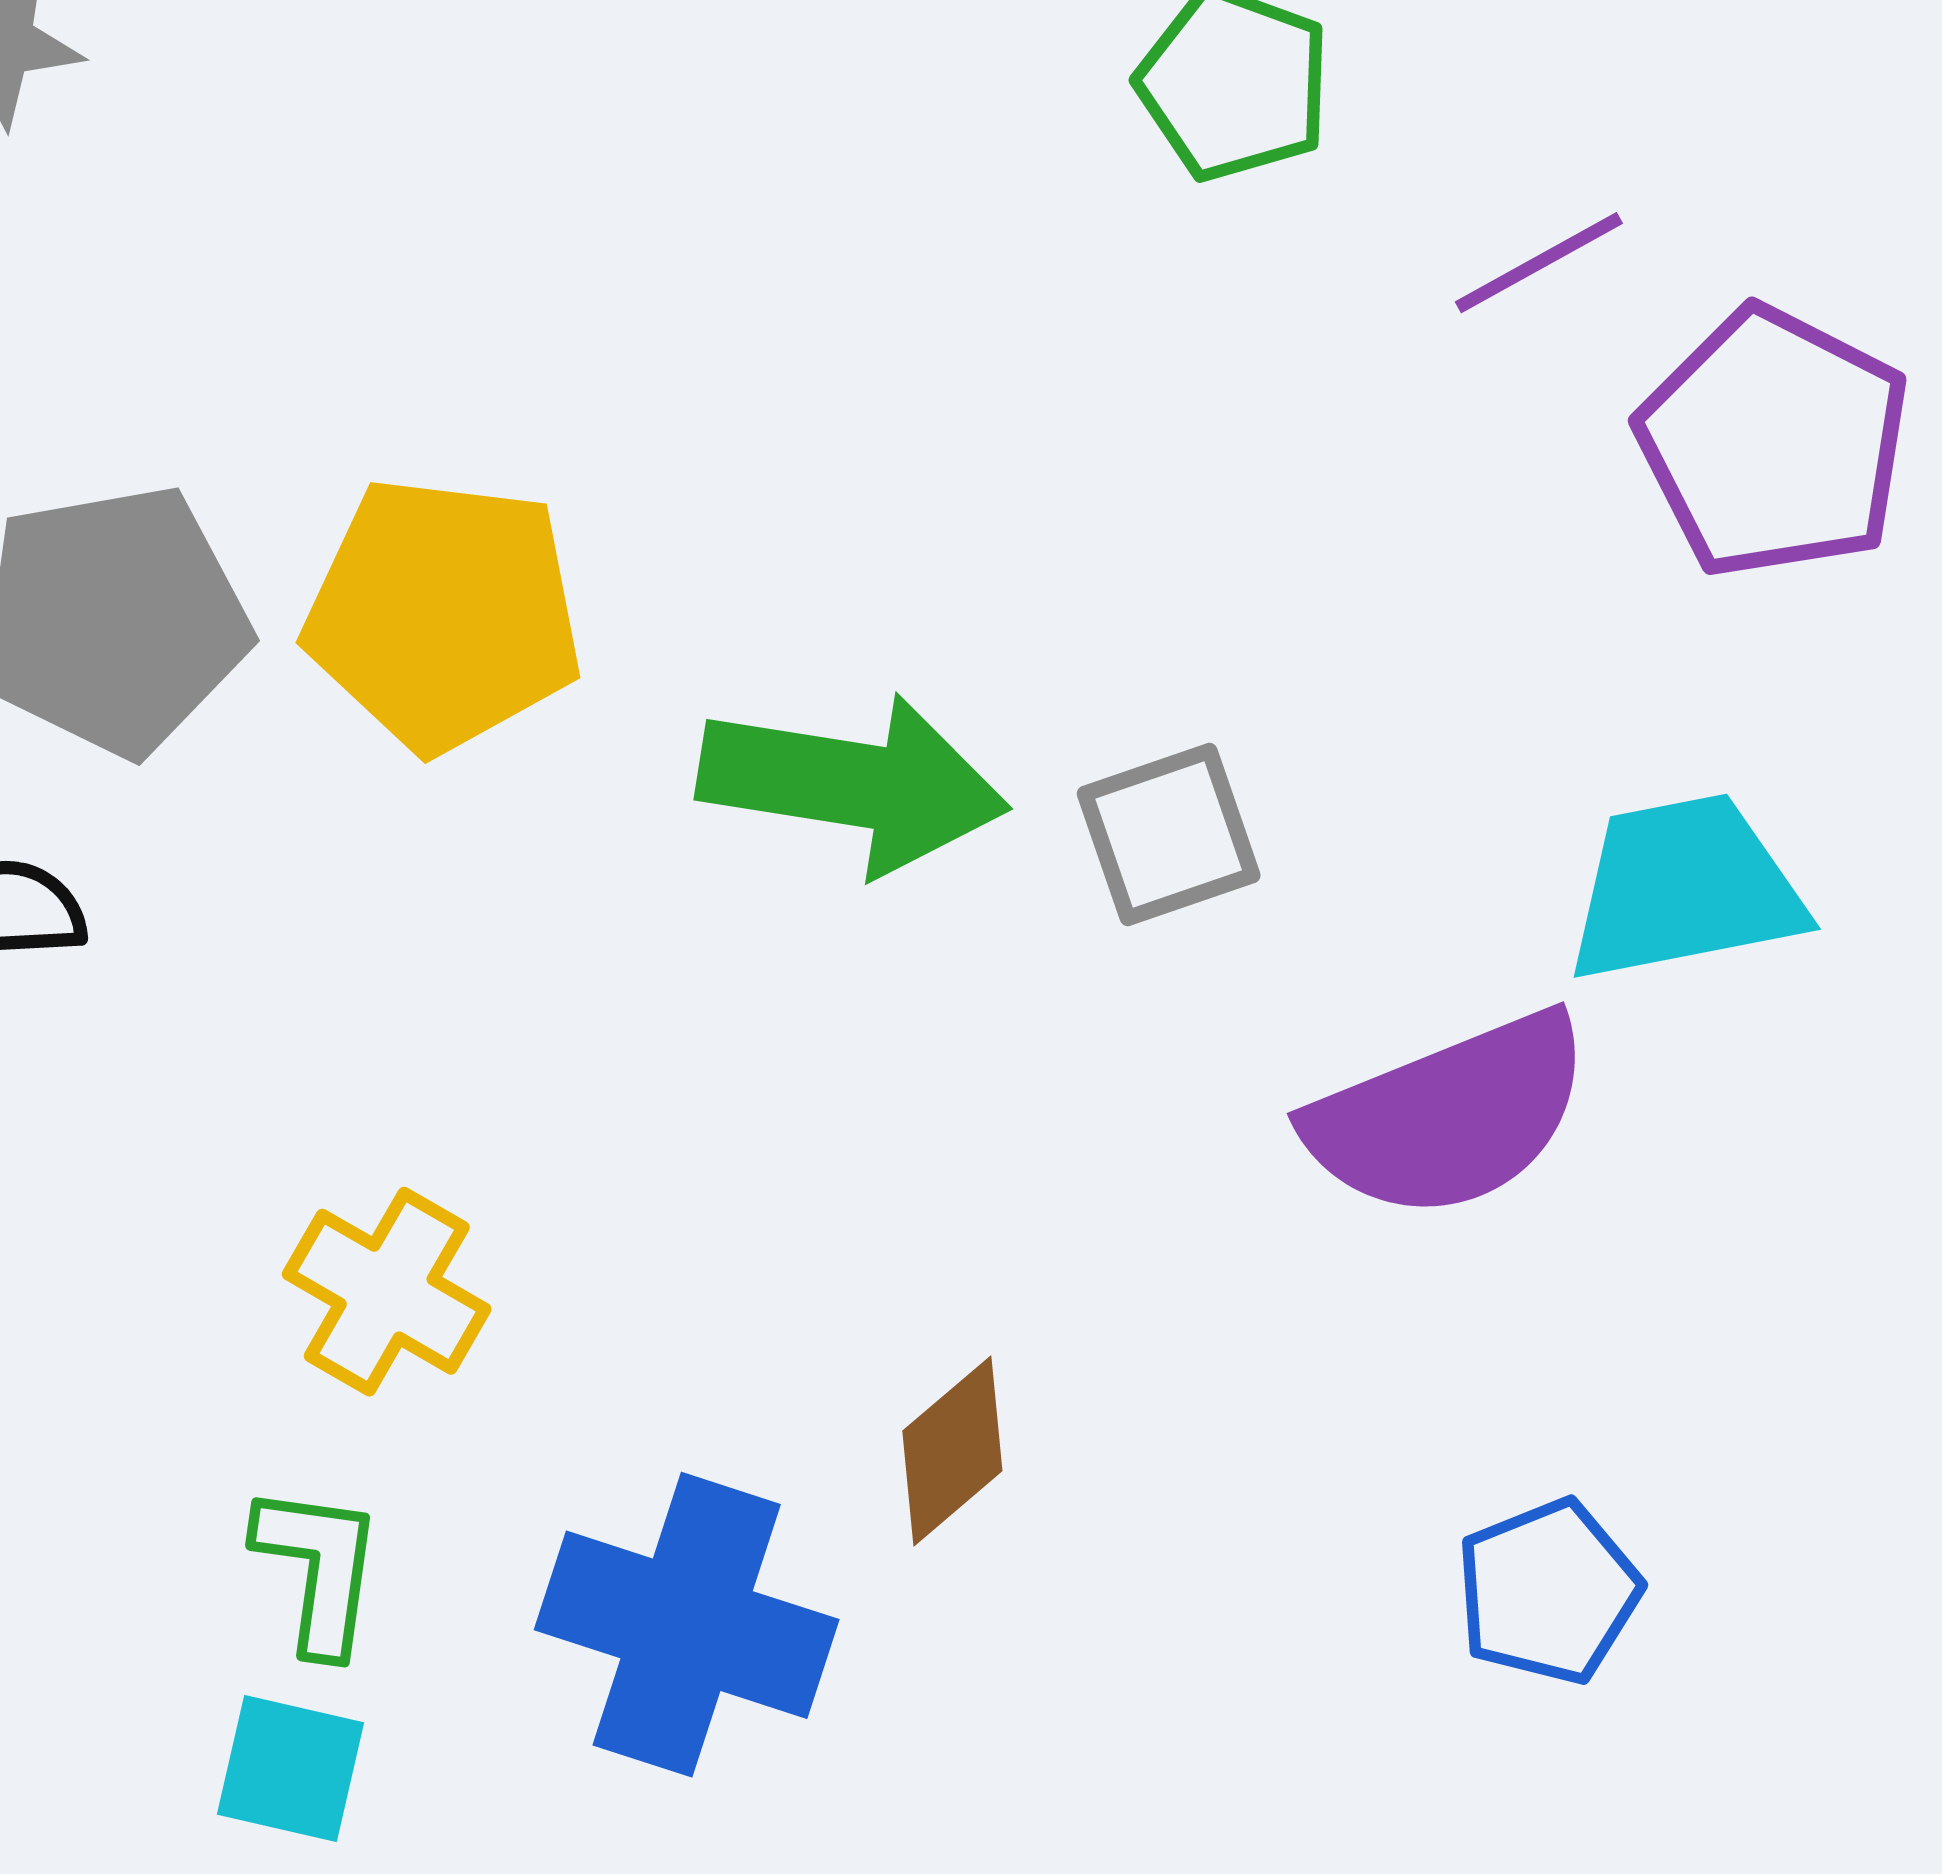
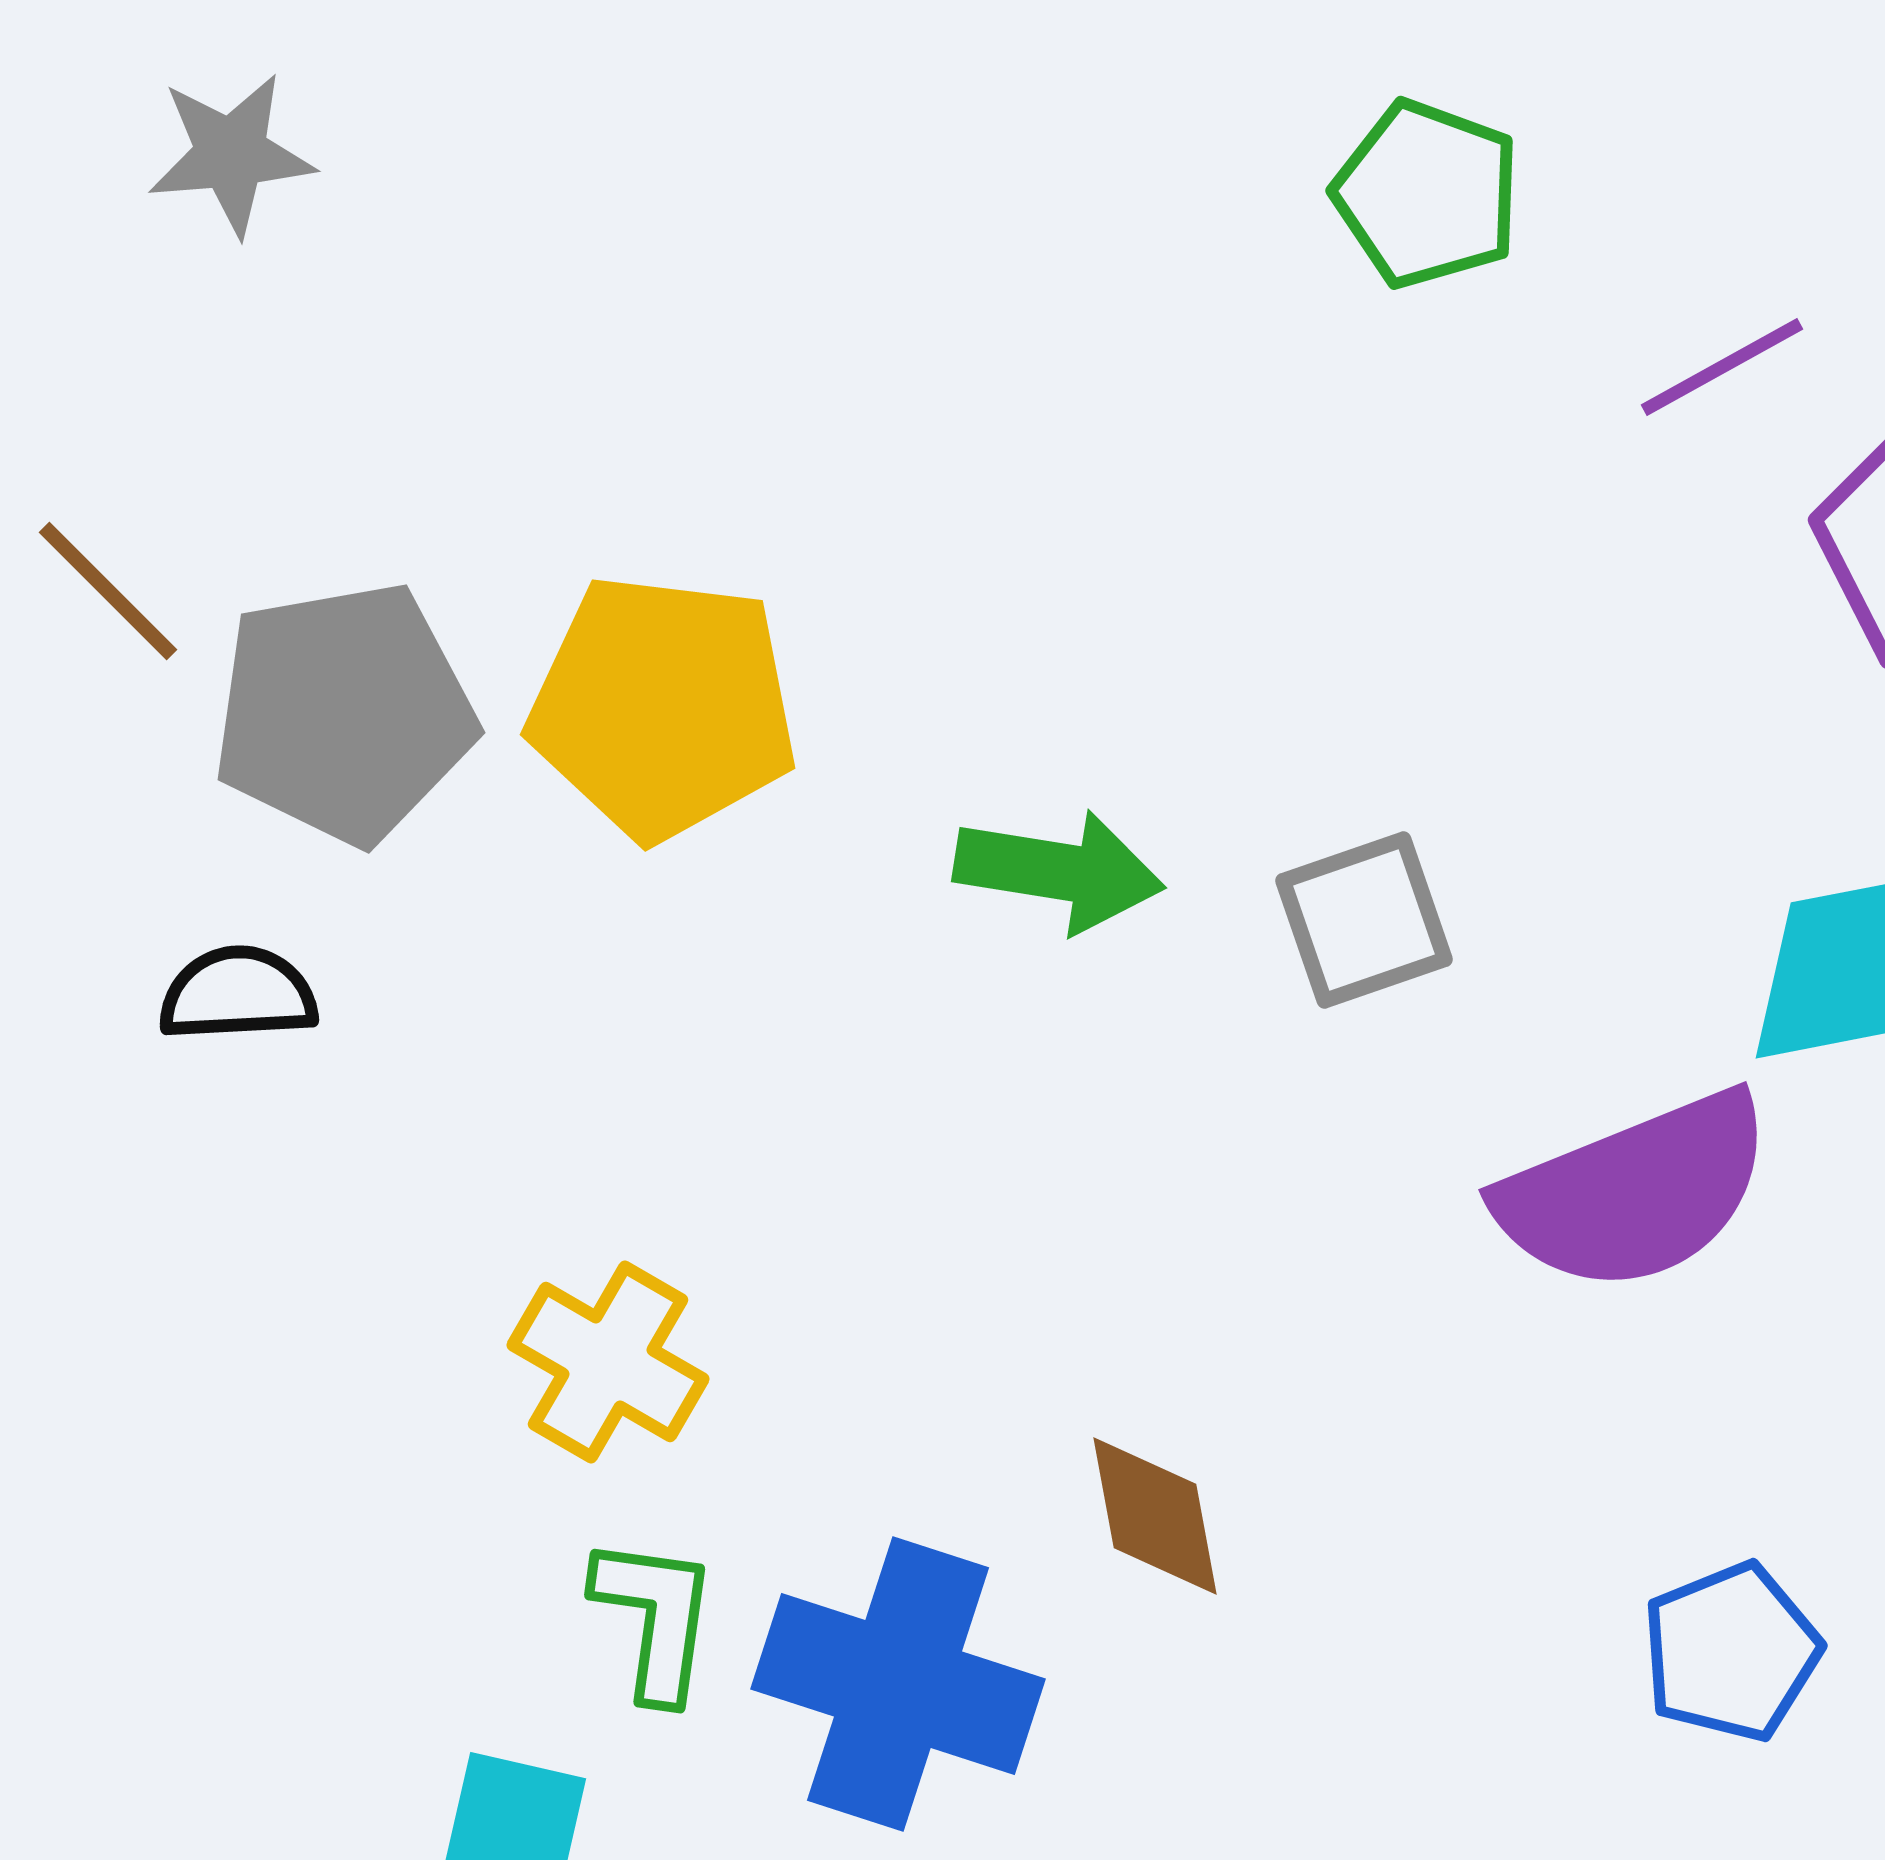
green arrow: (853, 784) -> (1059, 871), size x0.7
brown diamond: (952, 1451) -> (1155, 1516), turned -60
green L-shape: (318, 1569) -> (655, 1618), moved

